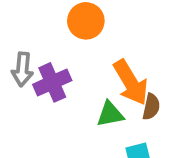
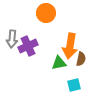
orange arrow: (131, 82) -> (70, 46), turned 40

